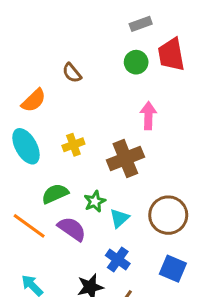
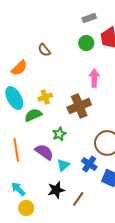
green semicircle: (55, 194) -> (33, 115), moved
cyan triangle: (119, 218) -> (63, 165), moved
orange line: (29, 226) -> (16, 150), turned 45
blue cross: (118, 259) -> (89, 164), moved

